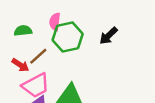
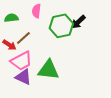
green hexagon: (68, 37) -> (61, 26), moved

